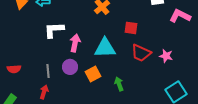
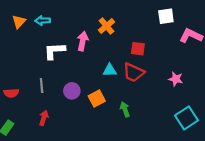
pink arrow: (75, 43) -> (83, 41), moved
cyan triangle: (105, 48) -> (110, 70), size x0.6
red trapezoid: (141, 53) -> (134, 72), moved
gray line: (48, 71) -> (42, 85), moved

